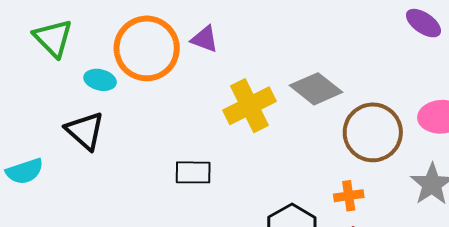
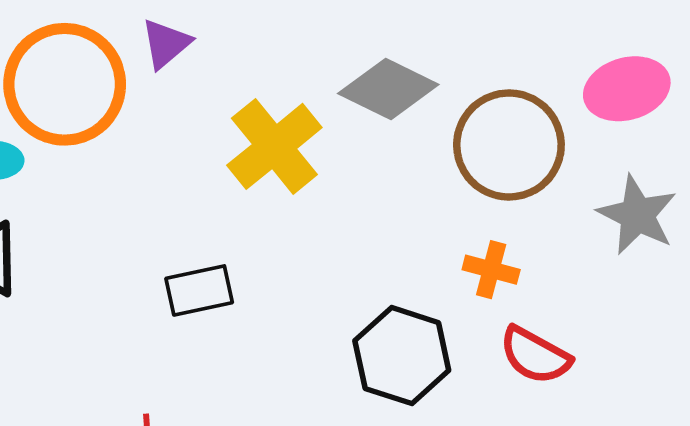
purple triangle: (205, 39) -> (166, 44), turned -48
orange cross: (349, 196) -> (491, 270), turned 36

